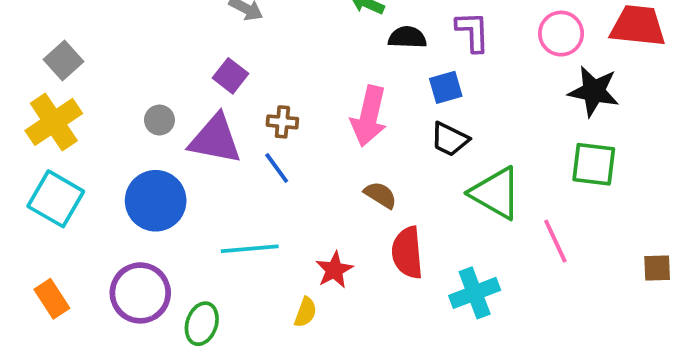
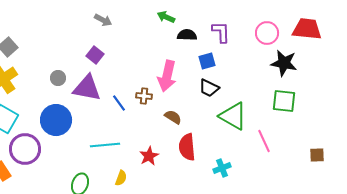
brown cross: (282, 122) -> (144, 96), moved
purple circle: (140, 293) -> (25, 149), moved
cyan cross: (475, 293) -> (222, 168), size x0.7
yellow semicircle: (306, 312) -> (121, 178), moved

